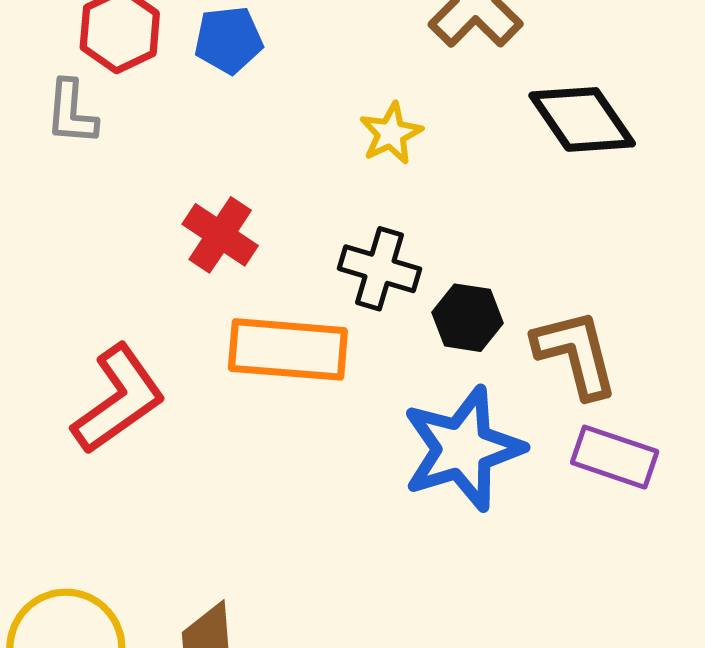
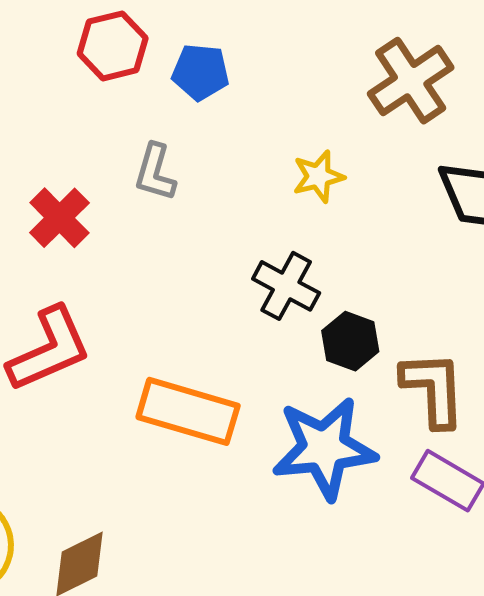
gray L-shape: (71, 112) -> (155, 172), moved
red cross: (220, 235) -> (59, 218), moved
orange rectangle: (288, 349) -> (188, 411), moved

